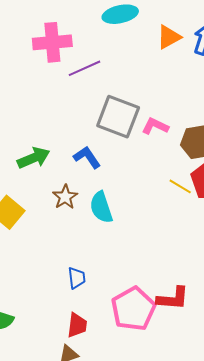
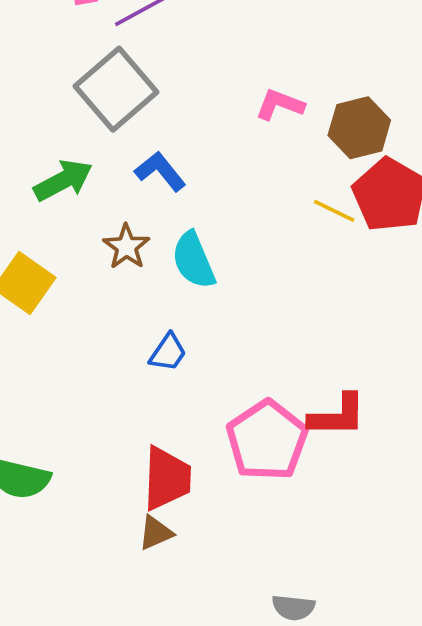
gray square: (118, 117) -> (116, 89), moved, turned 33
blue trapezoid: (77, 278) -> (168, 352), moved, turned 45
red trapezoid: (77, 325) -> (167, 478), size x1.4

